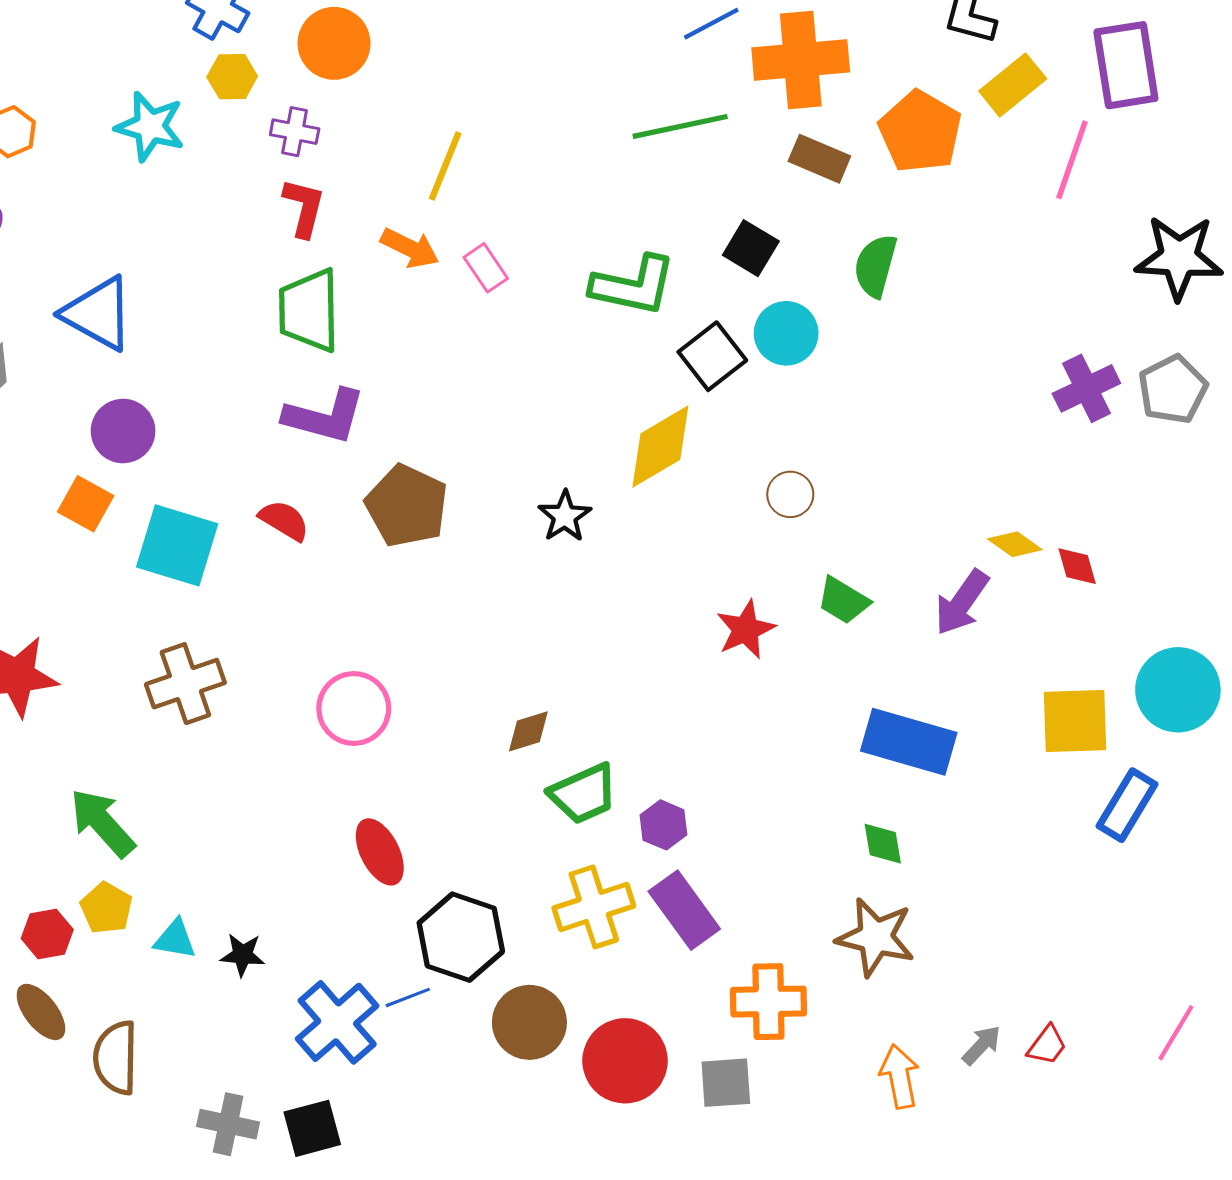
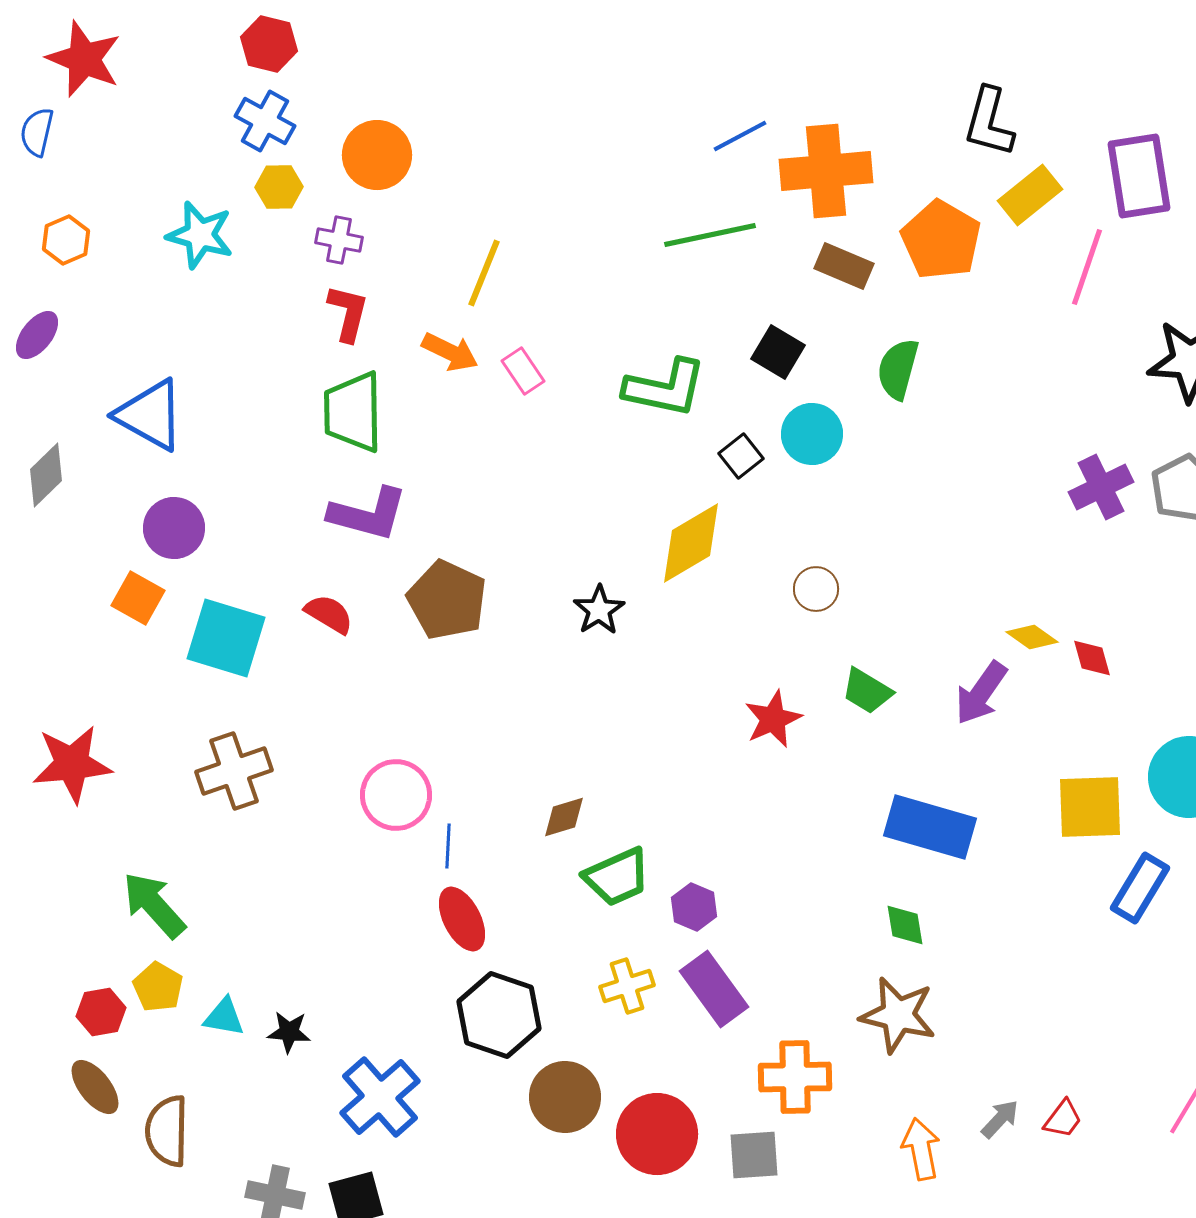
black square: (712, 356) -> (741, 456), size x0.7
red ellipse: (380, 852) -> (462, 919), moved
yellow cross: (594, 907) -> (627, 986), size x0.7
blue line: (408, 997) -> (448, 846), moved, turned -66

